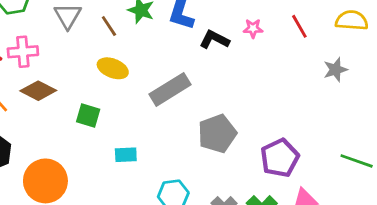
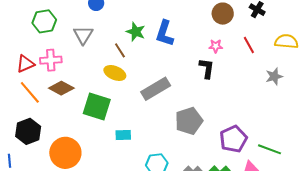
brown line: (109, 26) -> (120, 50), moved
black L-shape: (214, 40) -> (207, 68), moved, turned 70
green square: (88, 115) -> (97, 106), size x1.6
green line: (357, 161) -> (270, 149), moved

